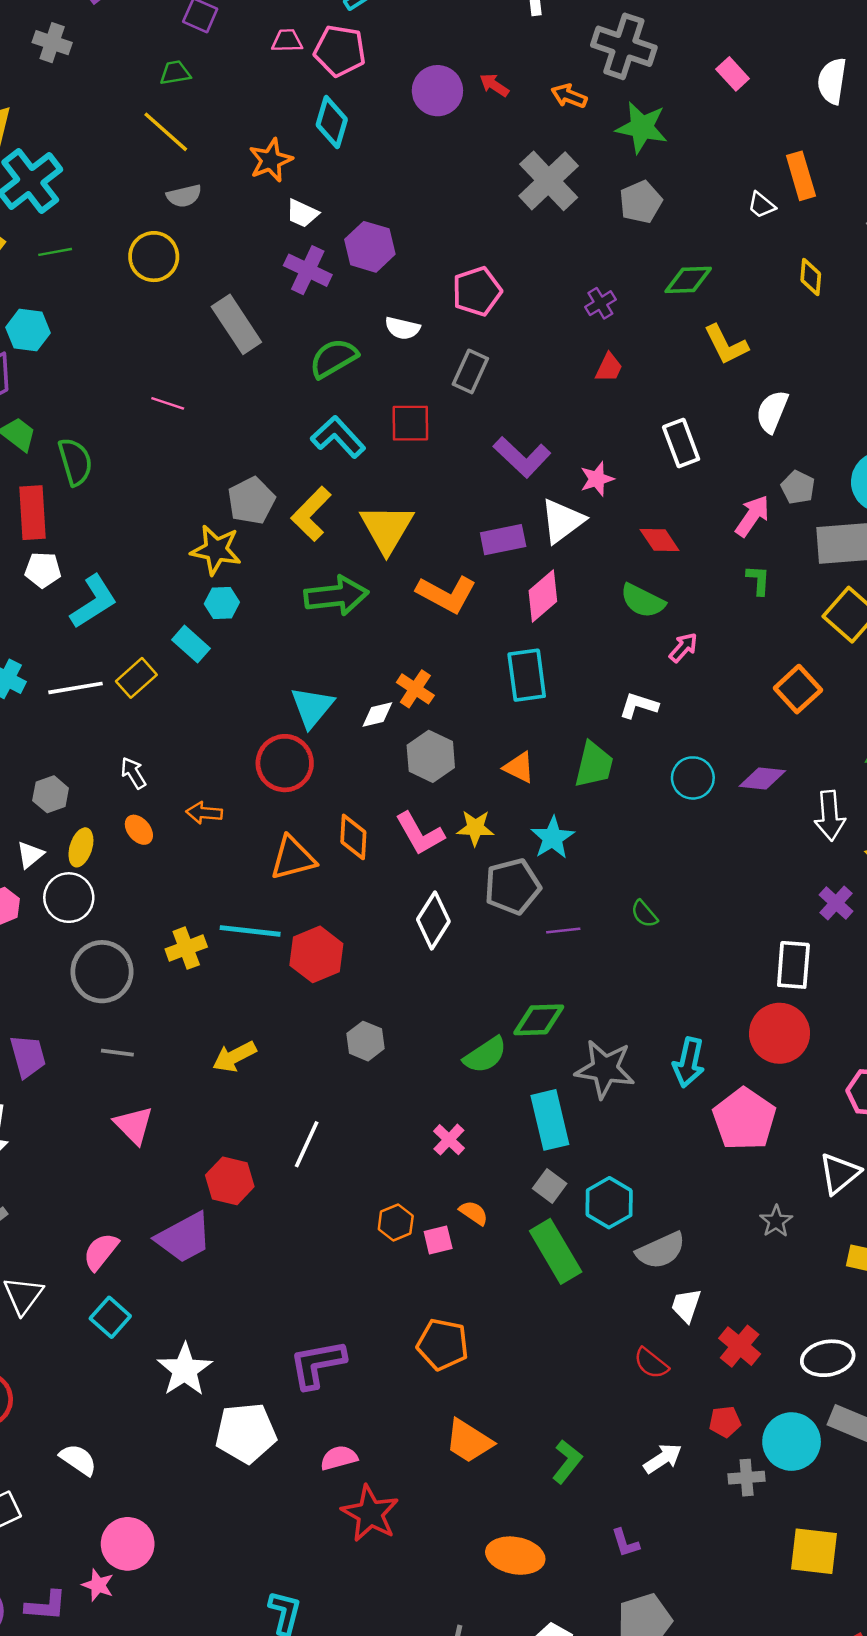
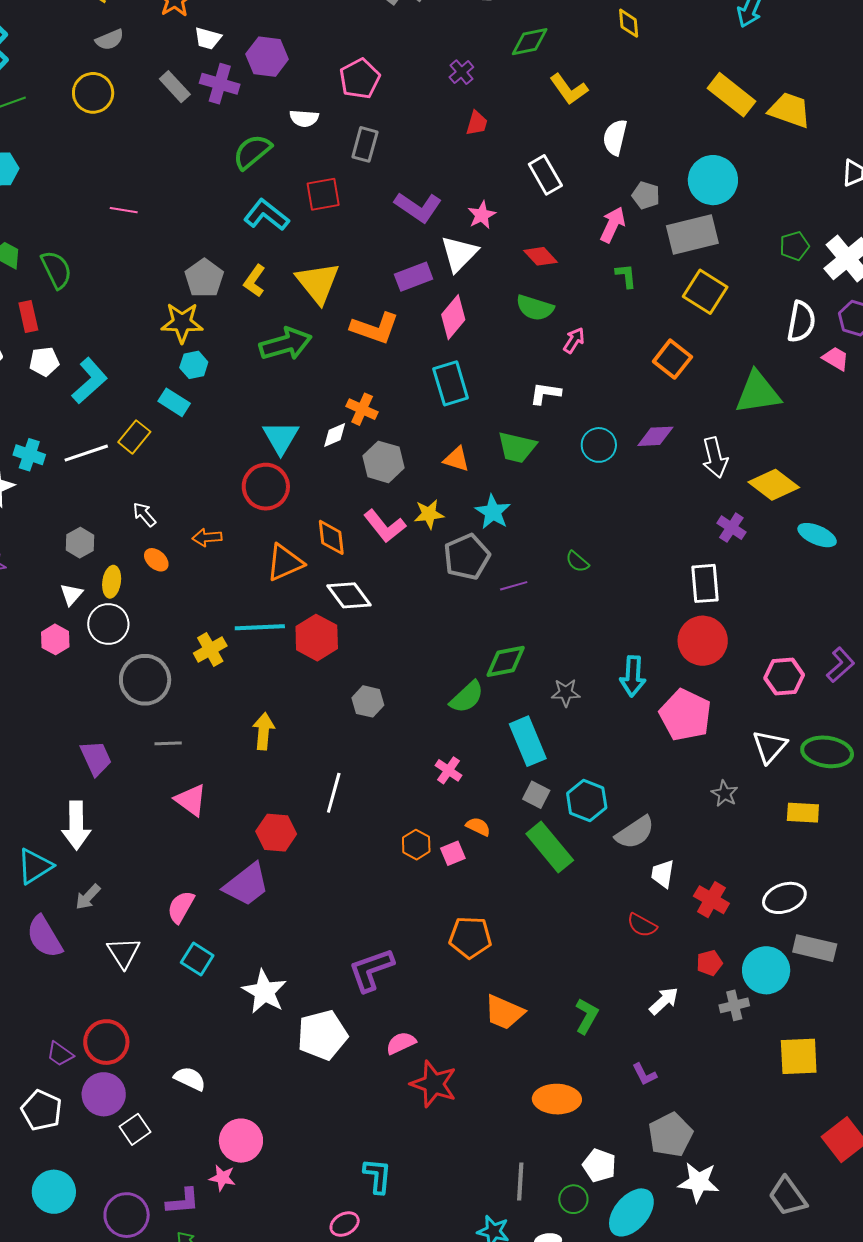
gray rectangle: (236, 324) -> (175, 87), moved, size x0.7
red rectangle: (32, 513) -> (28, 317), size x0.7
yellow L-shape: (311, 514) -> (255, 281), size x0.7
green trapezoid: (594, 765) -> (517, 447), turned 99
white diamond: (433, 920) -> (349, 595), moved, turned -60
yellow arrow: (234, 1057) -> (264, 731), turned 132
gray star: (605, 1069) -> (566, 693), size x0.6

